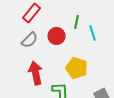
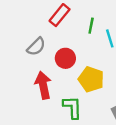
red rectangle: (32, 13) -> (60, 15), moved
red circle: (57, 36) -> (65, 58), moved

